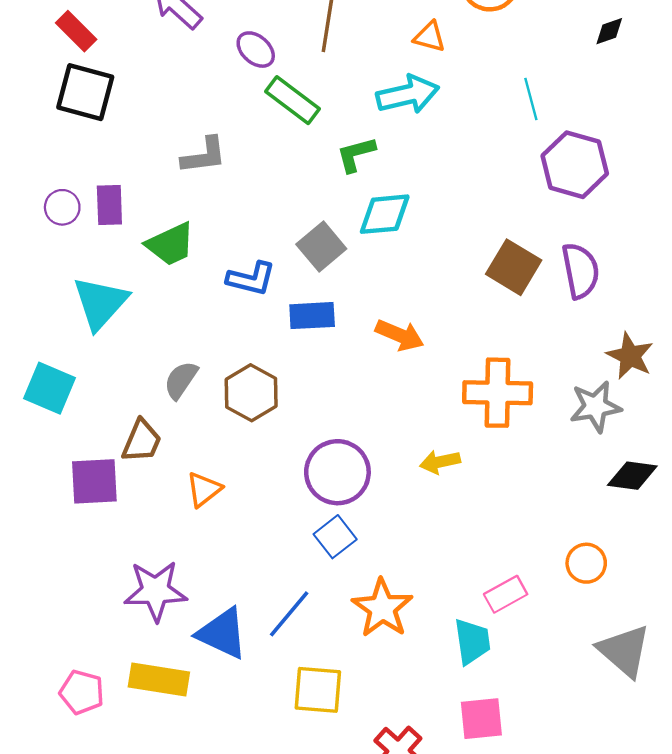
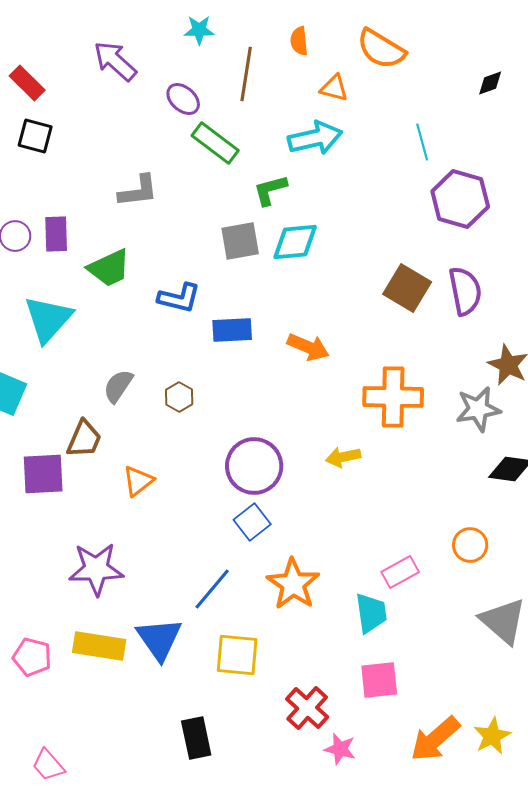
black square: (85, 92) -> (35, 136), size x0.7
gray square: (321, 246) -> (240, 241), moved, turned 30
brown hexagon: (251, 393) -> (179, 397), size x0.6
blue triangle: (222, 633) -> (159, 639), moved, turned 30

